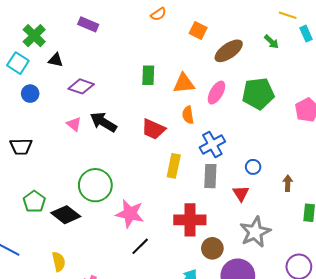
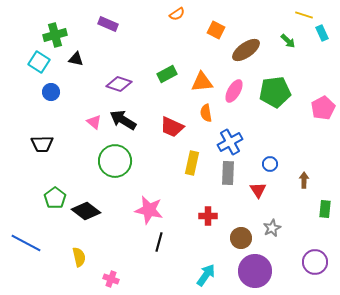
green cross: (34, 36) -> (55, 35), turned 30
green rectangle: (148, 75) -> (167, 74), turned 60
purple diamond: (81, 86) -> (119, 84), moved
green circle: (95, 185) -> (115, 161), moved
red cross: (190, 220) -> (208, 216), size x0.6
gray star: (255, 232) -> (272, 228), size x0.6
black line: (140, 246) -> (159, 242), turned -30
brown circle: (212, 248) -> (241, 238), moved

